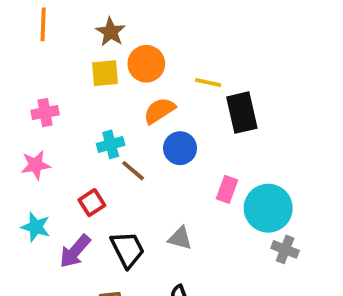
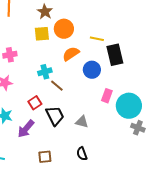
blue circle: (180, 148) -> (92, 70), moved
black trapezoid: (128, 249) -> (55, 116), moved

